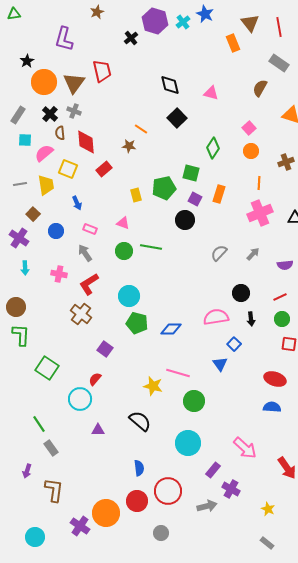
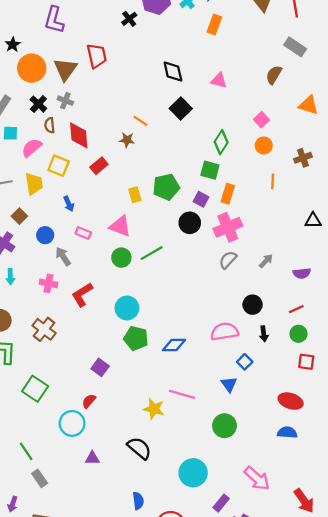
orange rectangle: (233, 43) -> (214, 24), moved, turned 42
green square: (191, 173) -> (210, 170), moved
pink cross: (260, 213) -> (228, 227), moved
pink triangle: (123, 223) -> (120, 226), size x1.5
green line: (151, 247) -> (152, 253), turned -40
gray arrow: (85, 253) -> (63, 256), moved
brown cross: (81, 314) -> (44, 329), moved
green circle: (194, 401) -> (224, 426), moved

